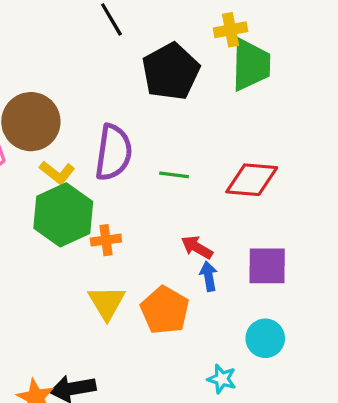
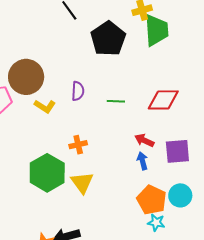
purple semicircle: (113, 152) -> (78, 91), size x0.6
green hexagon: (63, 215) -> (47, 173), moved
red arrow: (197, 247) -> (144, 140), moved
orange pentagon: (165, 310) -> (152, 200), moved

